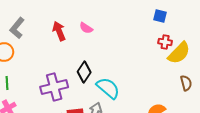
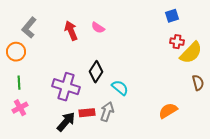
blue square: (160, 16) -> (172, 16), turned -32
purple cross: (54, 87) -> (66, 87), turned 32
cyan semicircle: (108, 88) -> (120, 88), size x0.7

